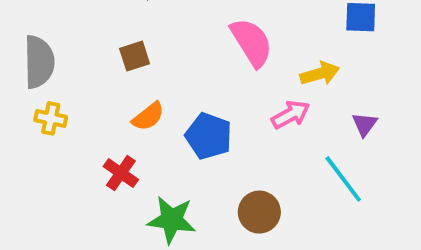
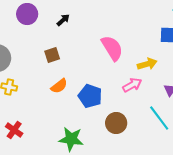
red cross: (121, 173) -> (14, 130), moved
brown circle: (259, 212) -> (116, 123), moved

